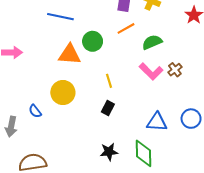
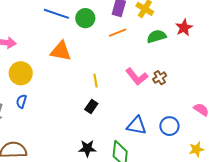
green circle: (93, 41) -> (85, 18), moved
green semicircle: (152, 42) -> (157, 36), moved
yellow circle: (63, 93) -> (21, 73), moved
blue semicircle: (35, 111) -> (21, 101), turned 48

